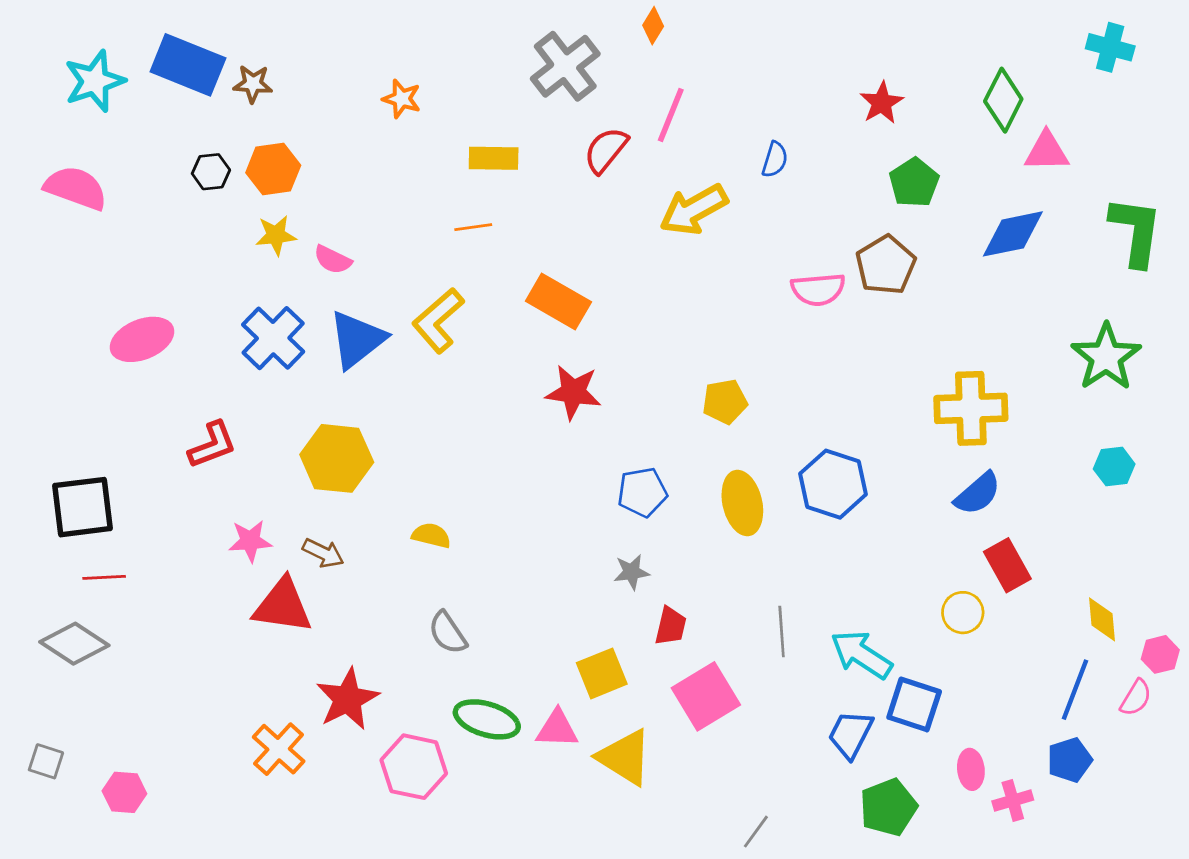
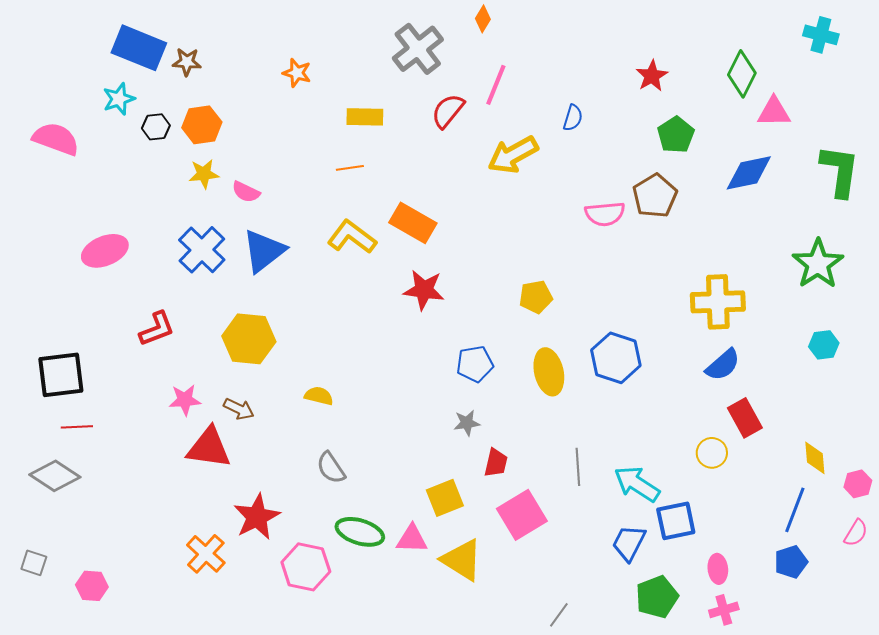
cyan star: (95, 81) -> (119, 99), moved, size x0.7
yellow L-shape: (438, 320) -> (352, 237), moved, turned 78
pink semicircle: (1136, 698) -> (856, 533), moved
blue square: (914, 704) -> (676, 521), turned -30
pink cross: (1013, 801) -> (724, 610), moved

